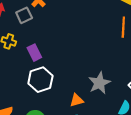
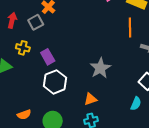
gray star: (99, 83) -> (100, 68), moved

